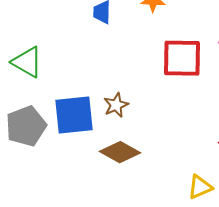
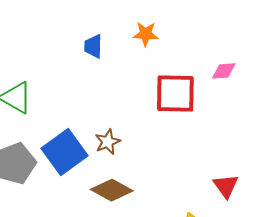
blue square: (74, 115) -> (64, 152), turned -30

